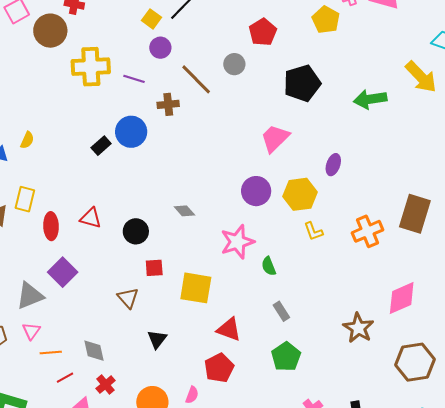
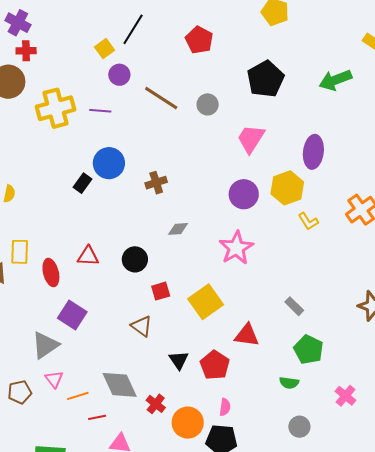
yellow square: (151, 19) -> (105, 49), turned 30
red pentagon: (263, 32) -> (199, 40), moved
gray circle: (234, 64) -> (208, 104), moved
brown cross: (168, 104) -> (156, 183), moved
purple ellipse: (333, 165) -> (313, 152), size x1.5
gray diamond: (184, 211) -> (178, 229), turned -40
green semicircle: (269, 266) -> (289, 383), moved, turned -48
yellow square: (196, 288) -> (206, 302), turned -32
gray diamond: (94, 351) -> (120, 385), size x1.5
red pentagon: (219, 368) -> (215, 365), moved
red line: (65, 378) -> (97, 417), turned 30
red cross: (106, 385) -> (156, 404), moved

